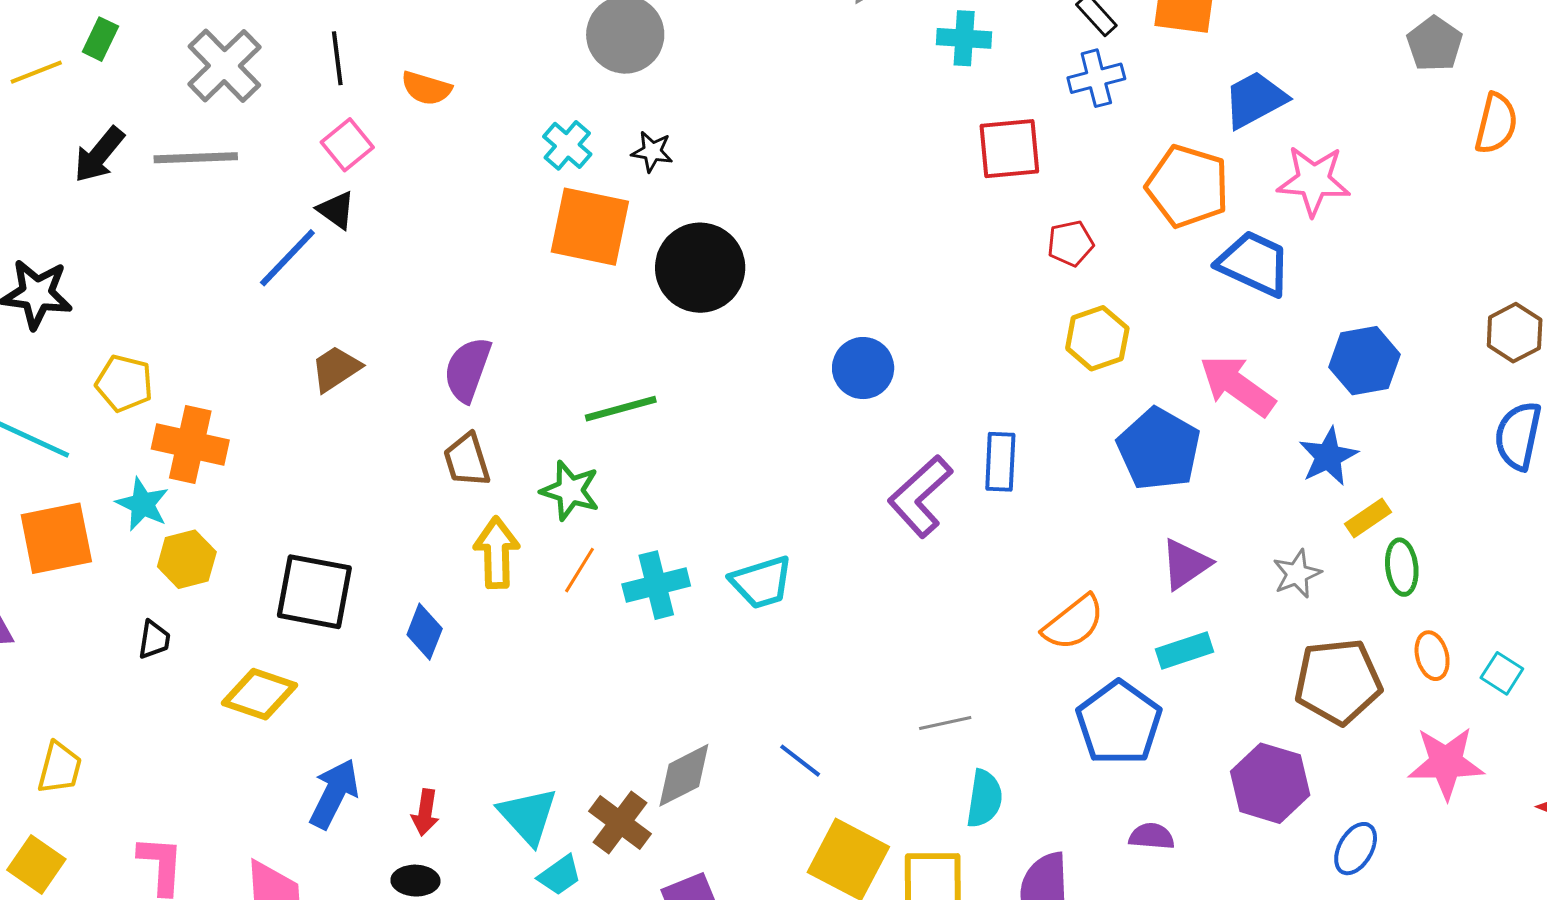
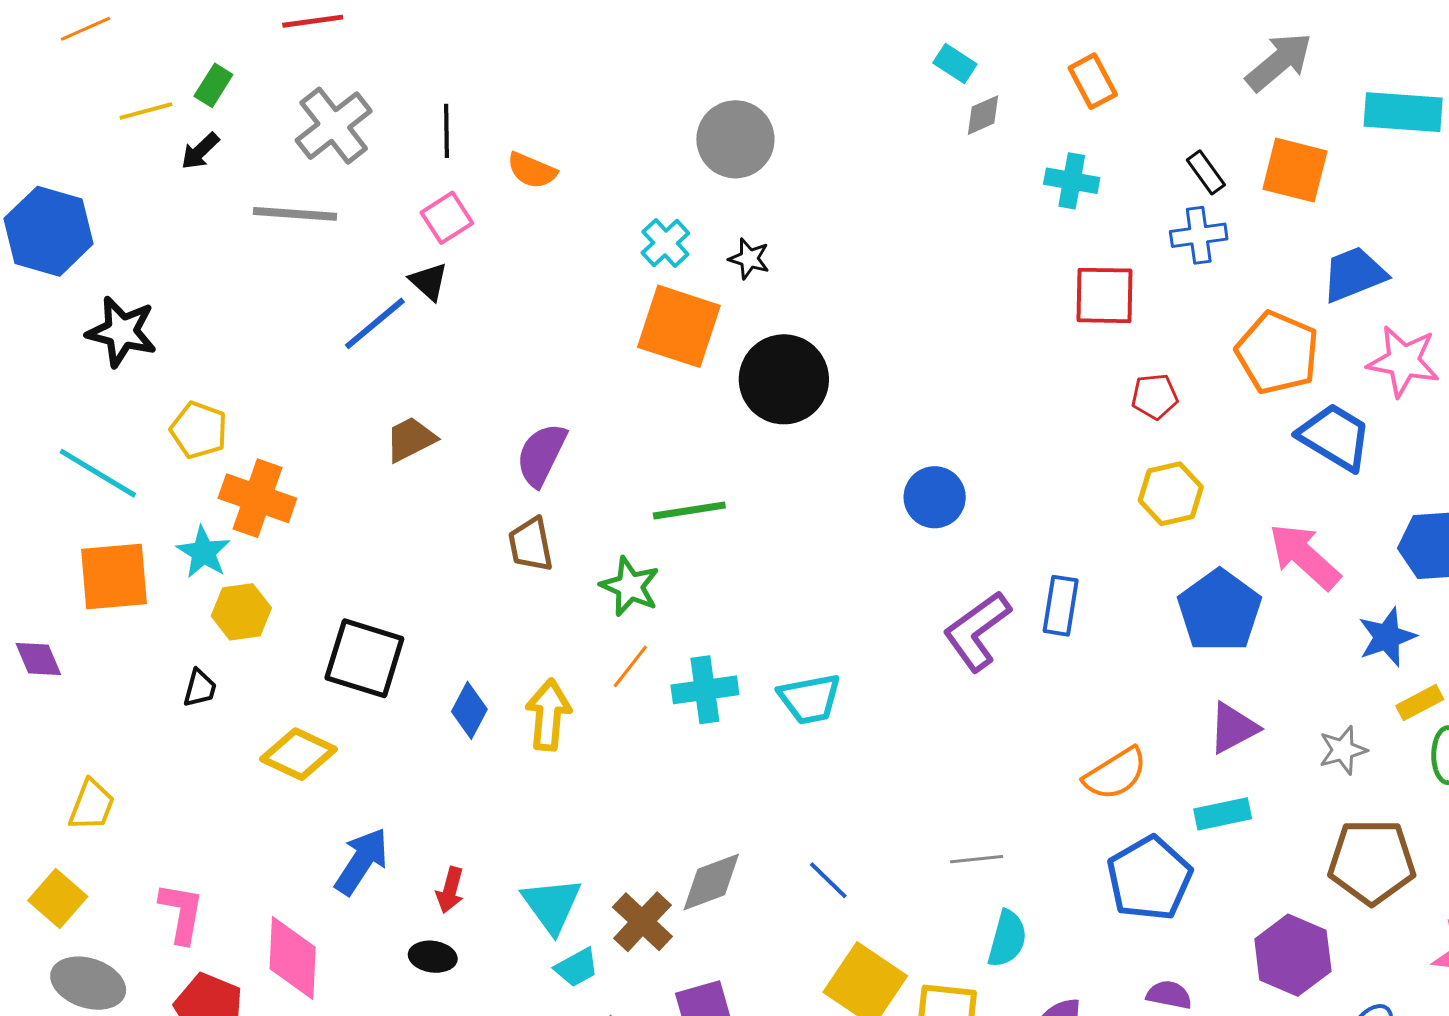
black arrow: (99, 155) -> (200, 151), moved, size x0.7
yellow arrow: (497, 553) -> (548, 715), moved

